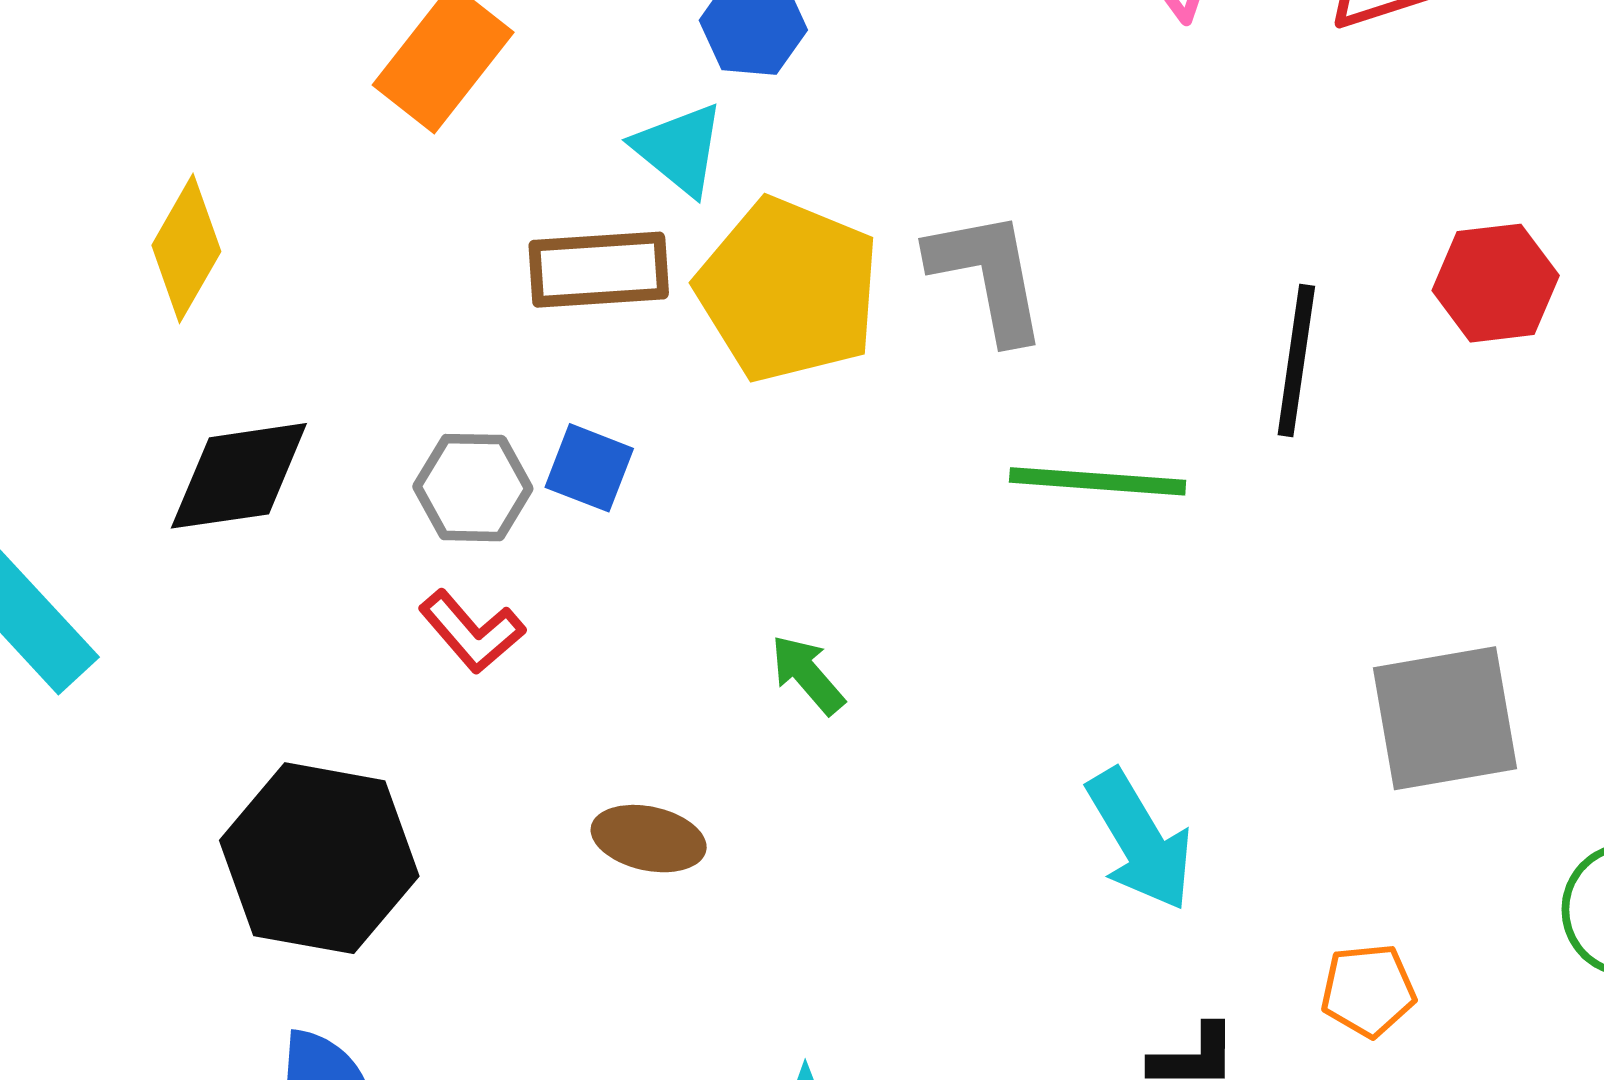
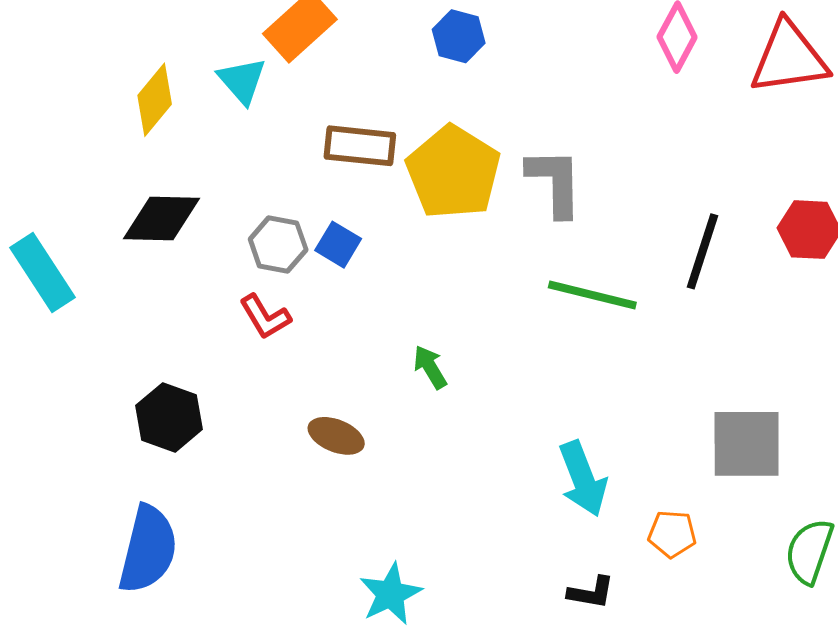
cyan triangle: (679, 149) -> (242, 81), moved
black hexagon: (319, 858) -> (169, 417), size x0.7
orange pentagon: (1368, 990) -> (672, 534), moved

